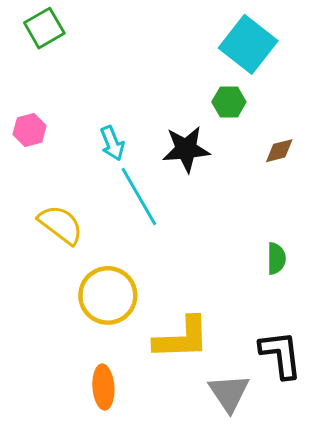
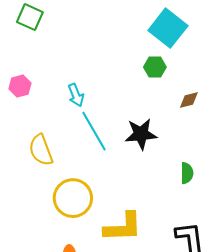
green square: (44, 28) -> (30, 17), turned -36
black star: (186, 149) -> (141, 134), moved
yellow semicircle: (61, 225) -> (41, 150), turned -148

